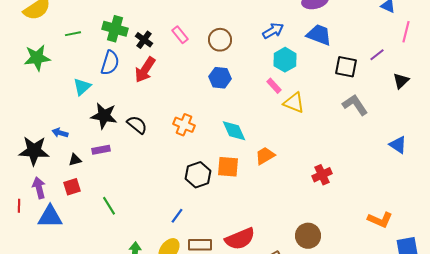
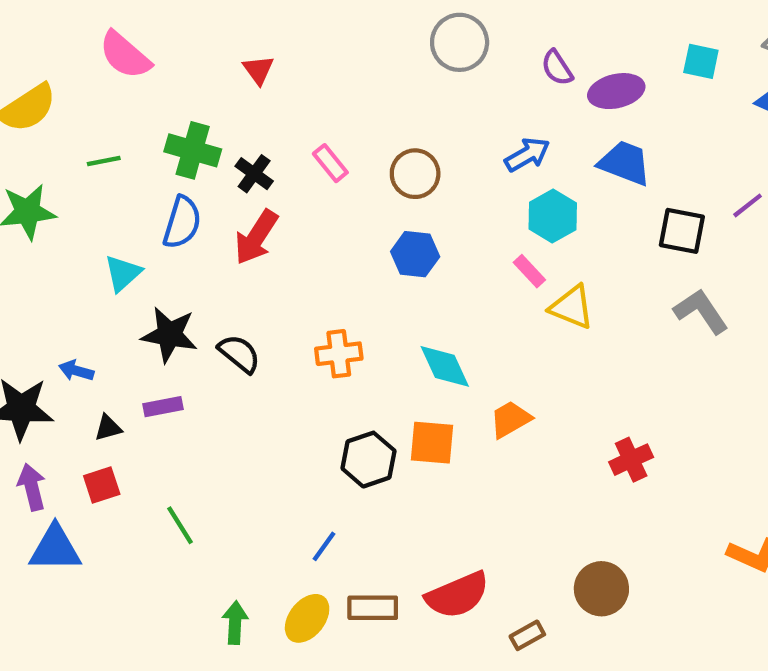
orange cross: (184, 125) -> (339, 354), turned -30

